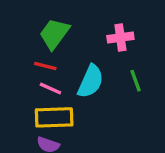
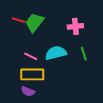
red line: (45, 66) -> (19, 20), moved
cyan semicircle: (91, 81) -> (56, 53), turned -130

